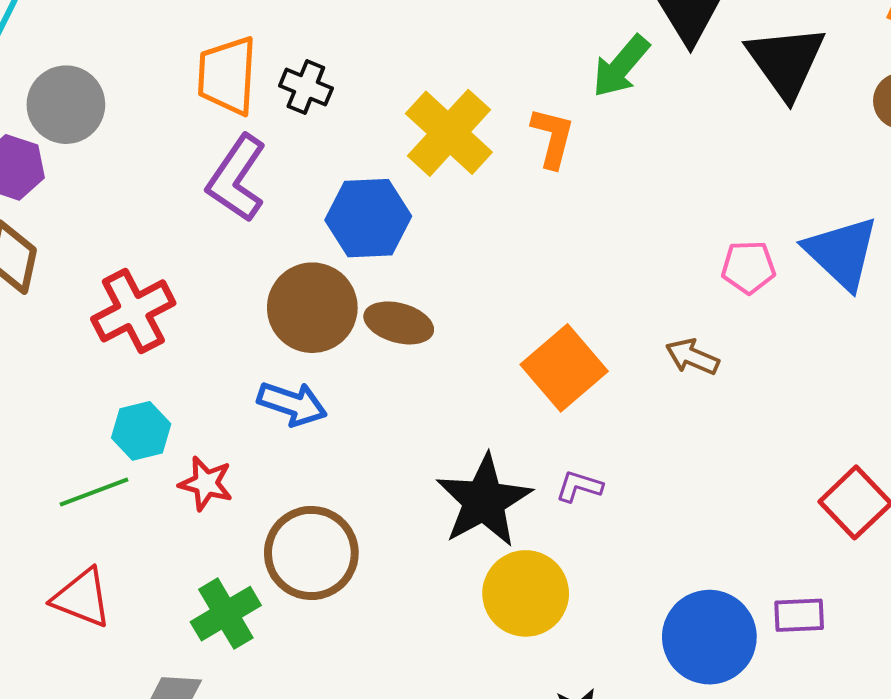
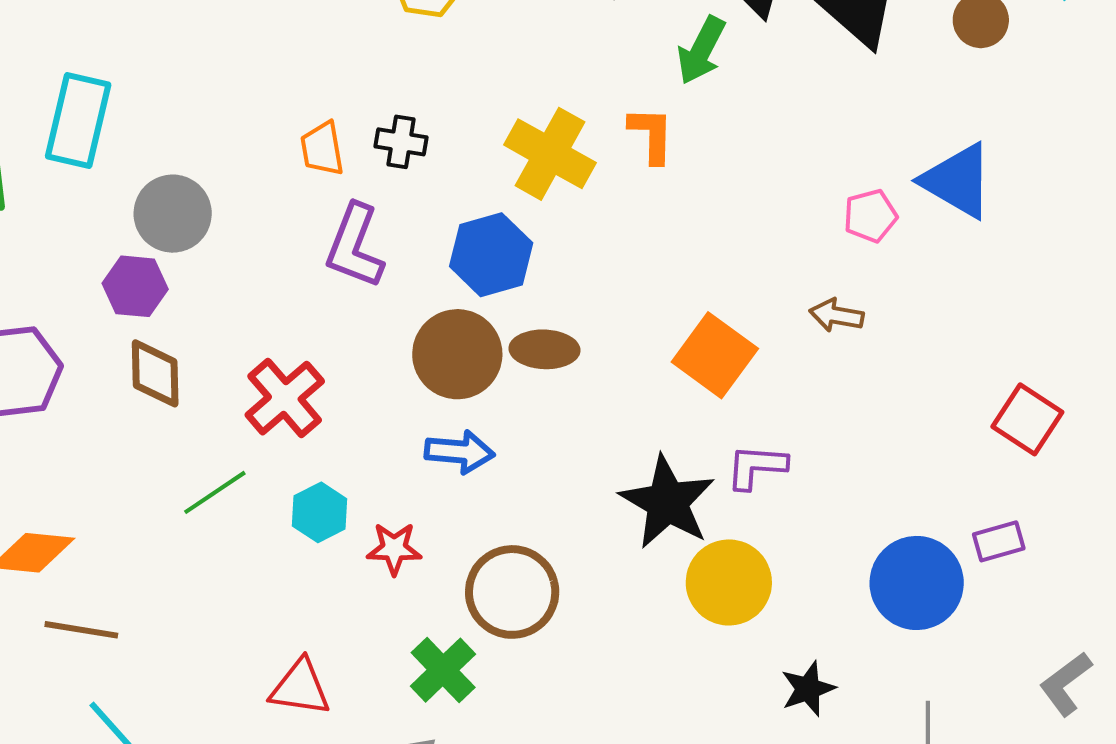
orange trapezoid: (227, 75) -> (322, 149), size x0.7
purple L-shape: (579, 486) -> (756, 467), size x1.4
green line: (94, 492) -> (215, 492), moved

